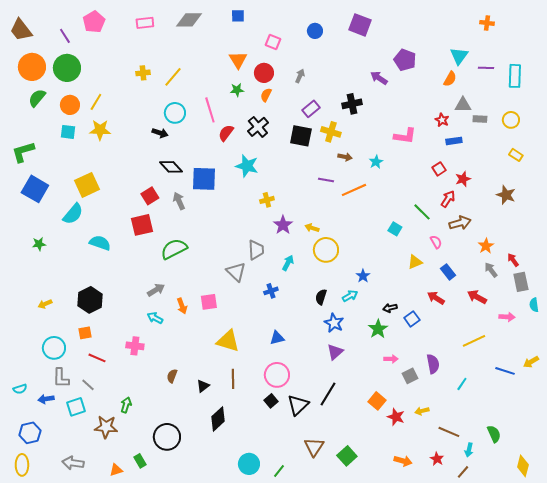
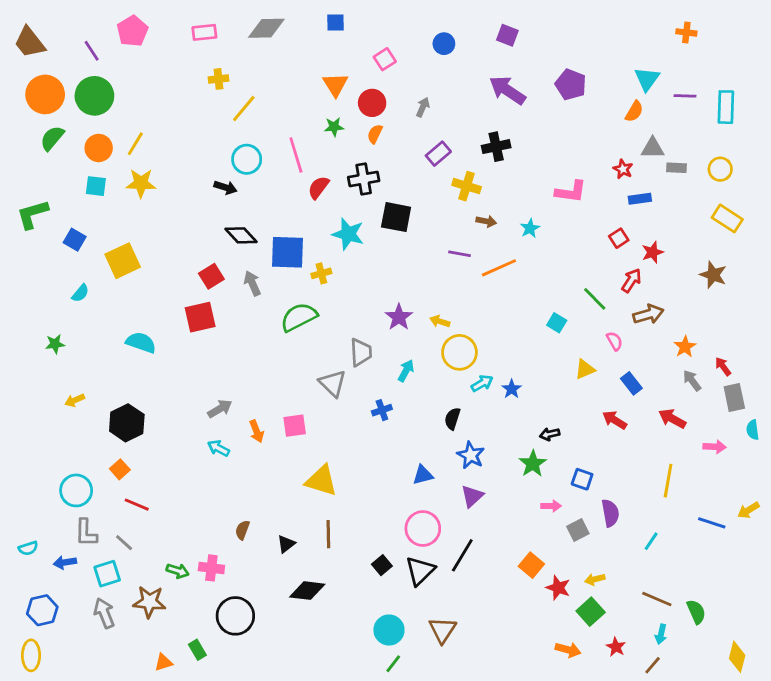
purple square: (360, 25) -> (507, 35), size x0.7
pink square: (273, 42) -> (385, 59), turned 35
yellow cross: (143, 73) -> (218, 79), moved
purple arrow: (379, 78) -> (507, 90), moved, size x1.5
black cross: (258, 127) -> (364, 179), turned 30
black square: (301, 136) -> (396, 217), moved
yellow rectangle: (516, 155) -> (727, 218), size x1.5
blue square: (35, 189) -> (75, 240), moved, size x0.6
yellow cross: (267, 200) -> (321, 273), moved
cyan semicircle: (73, 214) -> (80, 293), moved, size x0.6
green semicircle: (174, 249) -> (299, 317), moved
cyan arrow: (350, 296) -> (482, 383), moved
yellow arrow: (45, 304) -> (75, 400), moved
blue square: (412, 319) -> (582, 479), moved, turned -35
orange square: (85, 333) -> (120, 469), turned -32
blue triangle: (277, 338) -> (423, 475), moved
yellow line: (474, 341) -> (668, 481), turned -55
pink cross: (135, 346) -> (211, 568), moved
pink circle: (277, 375) -> (423, 529), moved
green arrow: (126, 405) -> (178, 571), turned 91
black diamond: (218, 419) -> (307, 591), turned 50
brown line: (449, 432) -> (657, 599), moved
green square: (347, 456) -> (591, 612), moved
gray arrow: (73, 463) -> (104, 613), moved, turned 60
cyan circle: (249, 464) -> (389, 630), moved

